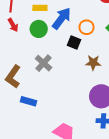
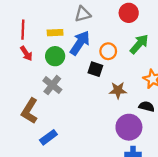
gray cross: (44, 63) -> (52, 85), moved
blue rectangle: (28, 101) -> (48, 137), turned -49

